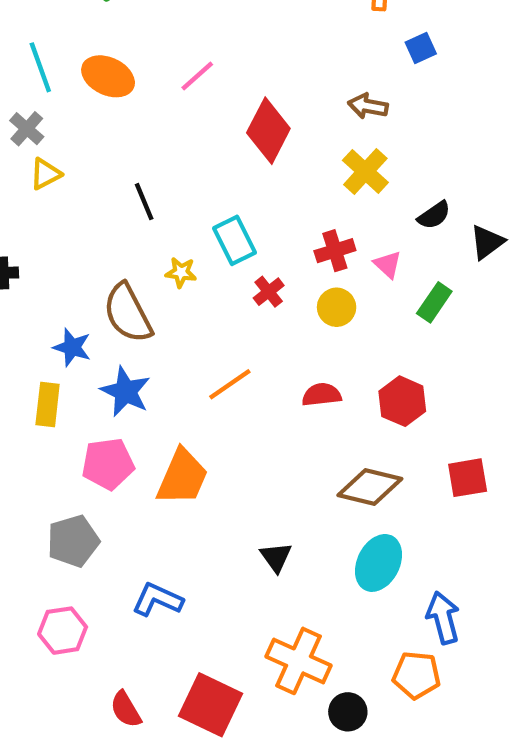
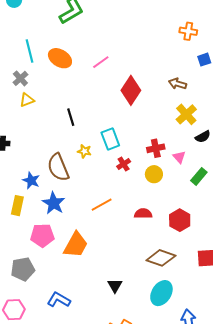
yellow cross: (365, 171) -> (186, 114), moved

